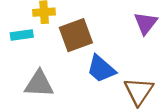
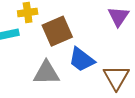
gray triangle: (39, 84) -> (46, 73), moved

